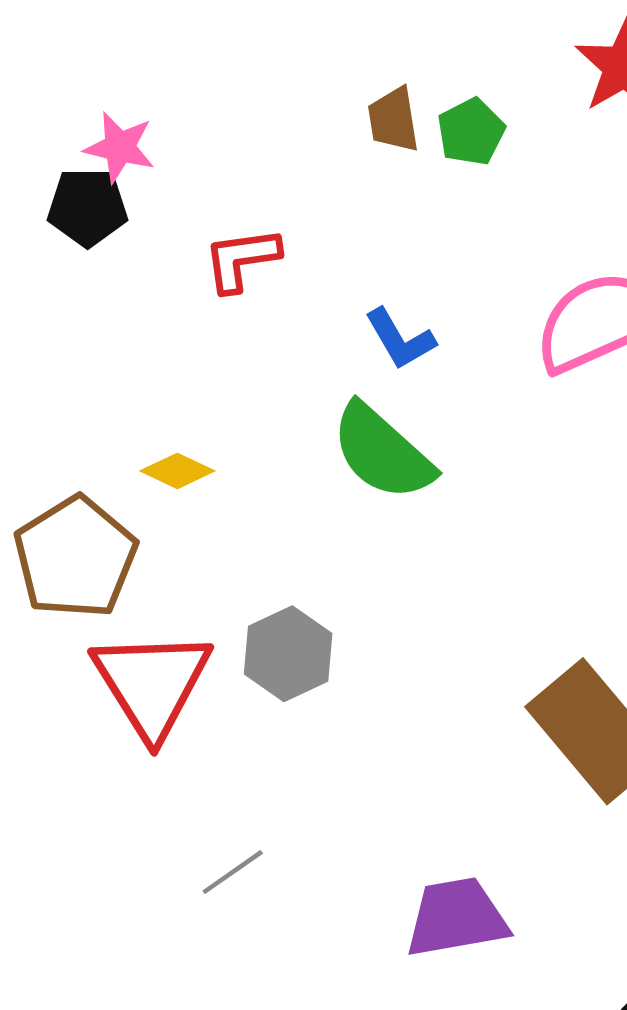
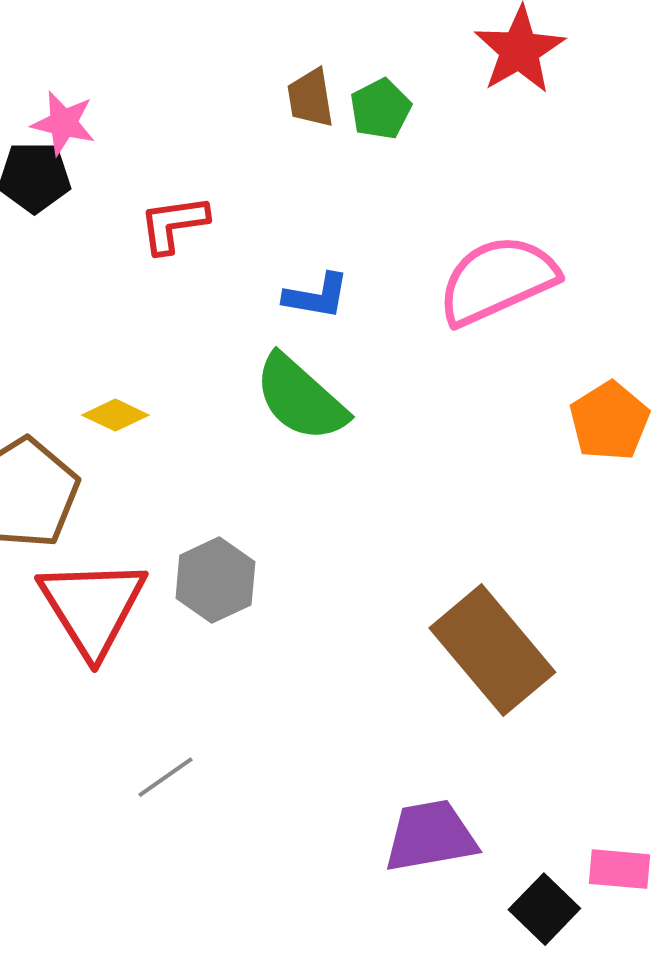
blue L-shape: (400, 339) -> (316, 296), turned -50
purple trapezoid: (457, 918) -> (430, 836), moved

